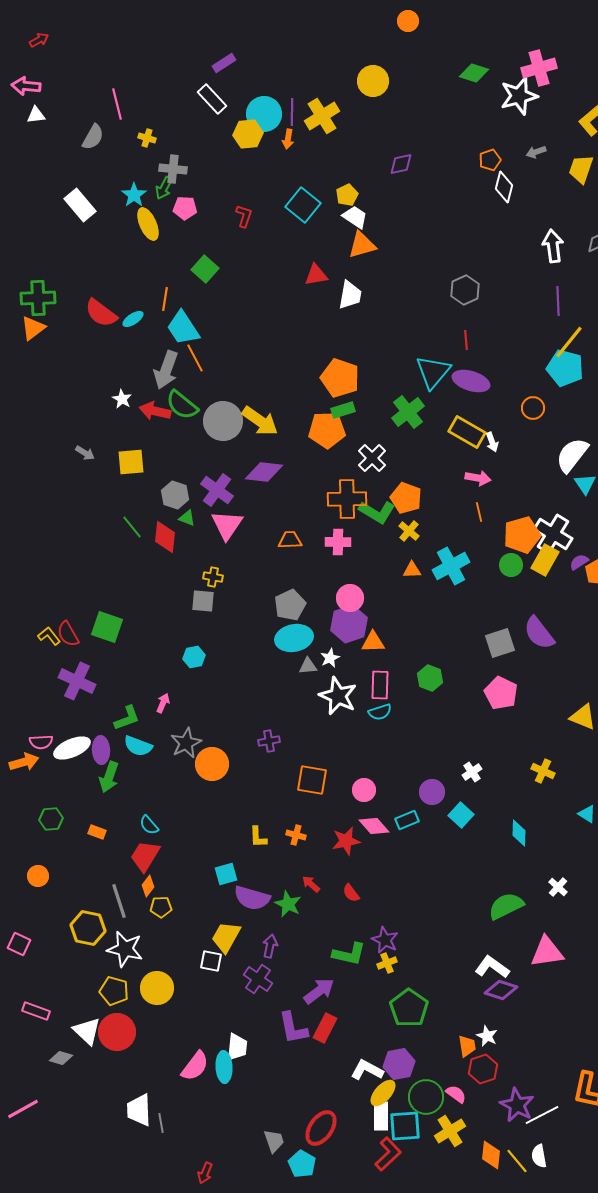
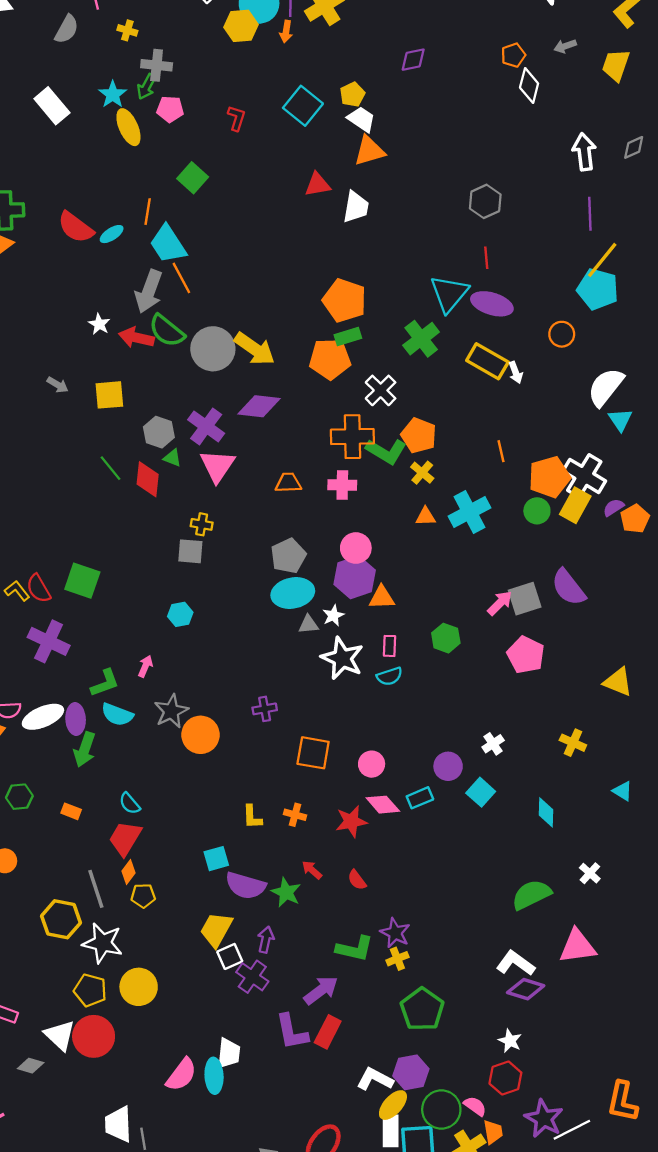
pink arrow: (478, 478) -> (500, 603), moved, turned -55
pink rectangle: (380, 685) -> (390, 646), size x0.7
white square: (211, 961) -> (230, 956), moved, turned -35
orange trapezoid: (467, 1046) -> (493, 1132), moved

